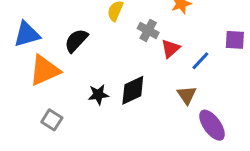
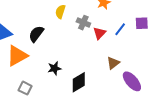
blue line: (200, 61) -> (120, 29), moved
black diamond: (133, 90) -> (79, 82), moved
brown triangle: (187, 95) -> (113, 63), turned 32

